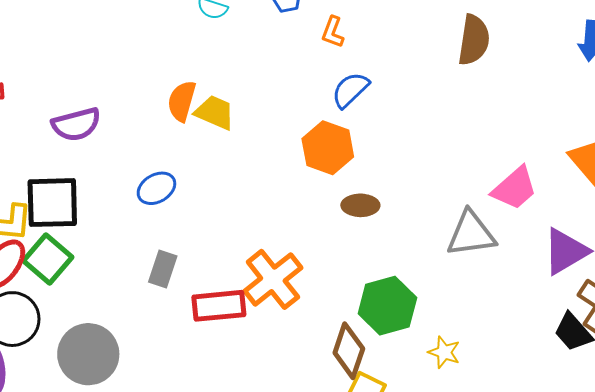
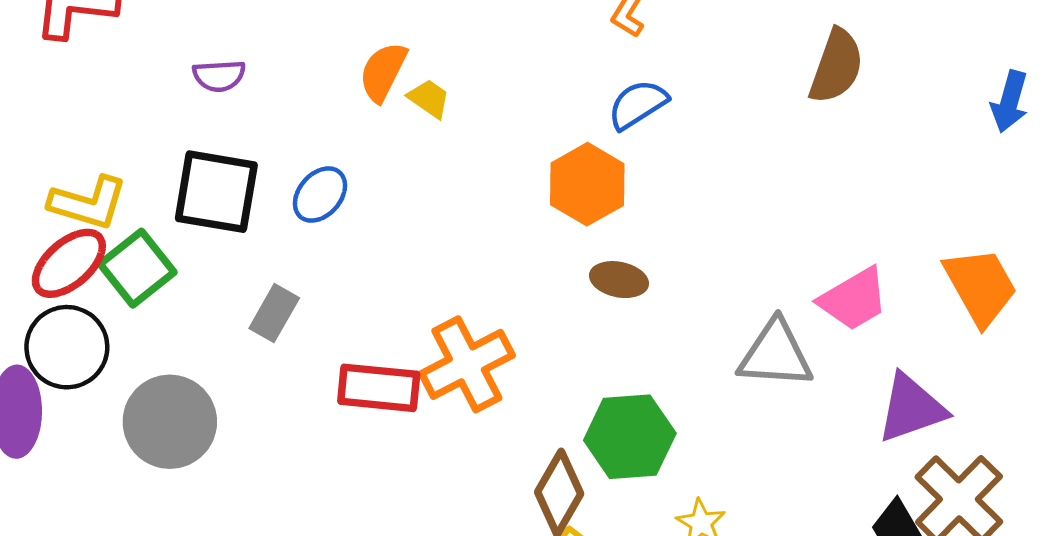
yellow trapezoid: (215, 112) -> (429, 99), size x0.7
purple semicircle: (76, 124) -> (219, 76), size x0.7
blue ellipse: (156, 188) -> (320, 195), turned -30
black square: (52, 203) -> (216, 192), moved
gray rectangle: (163, 269) -> (274, 313), moved

